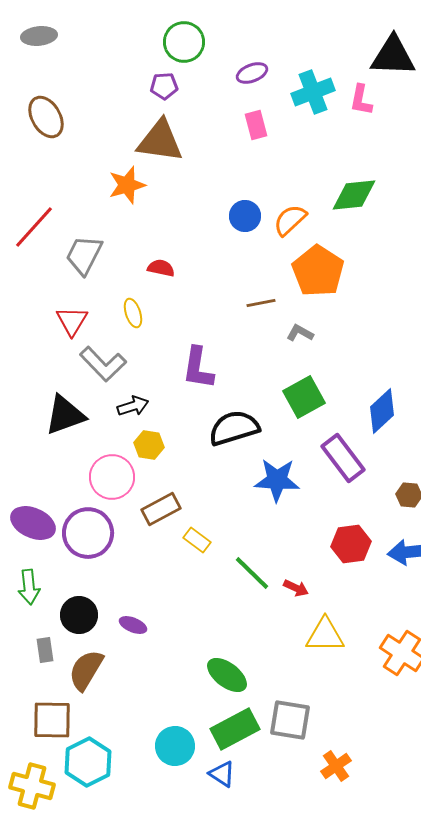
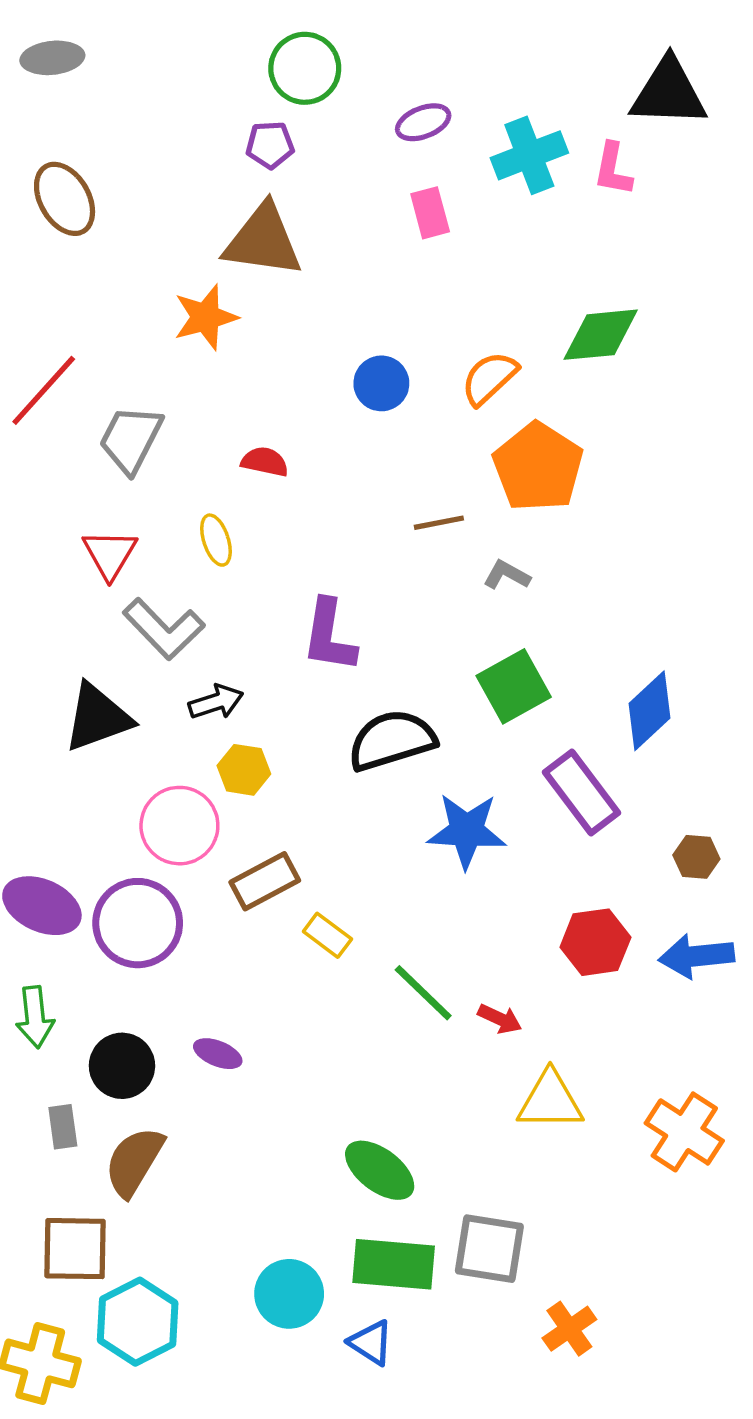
blue circle: (245, 216) -> (381, 383), moved
purple ellipse: (133, 625) -> (218, 1054), moved
green rectangle: (235, 729) -> (394, 1264), turned 33

